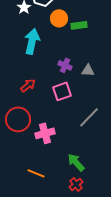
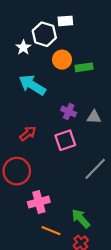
cyan arrow: (32, 41) -> (32, 85), turned -70
pink cross: (45, 133) -> (39, 202), moved
orange line: (36, 173) -> (51, 231), moved

